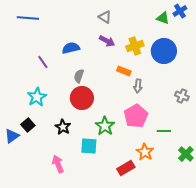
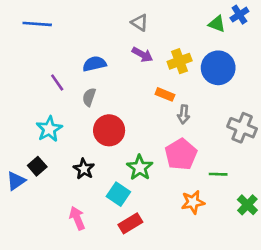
gray semicircle: (79, 76) -> (89, 97), moved
gray cross: (182, 96) -> (242, 128), size x1.5
cyan square: (89, 146) -> (118, 194), turned 30
orange star: (145, 152) -> (193, 202), turned 30
red rectangle: (126, 168) -> (130, 223), moved

